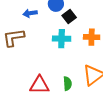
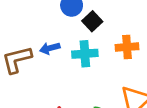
blue arrow: (30, 13) -> (50, 48), moved

